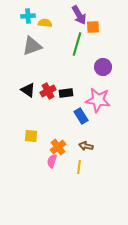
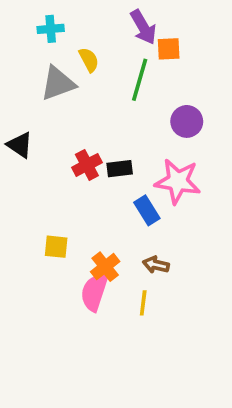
yellow semicircle: (45, 23) -> (89, 60), moved, turned 56
black triangle: (28, 90) -> (20, 145), moved
pink semicircle: (52, 161) -> (94, 292), size x1.5

